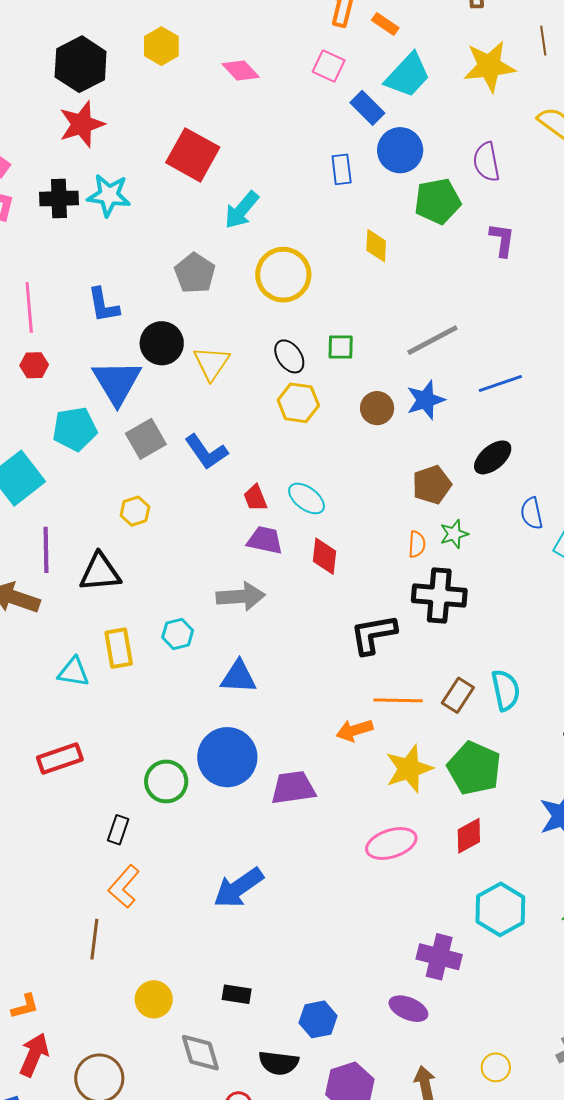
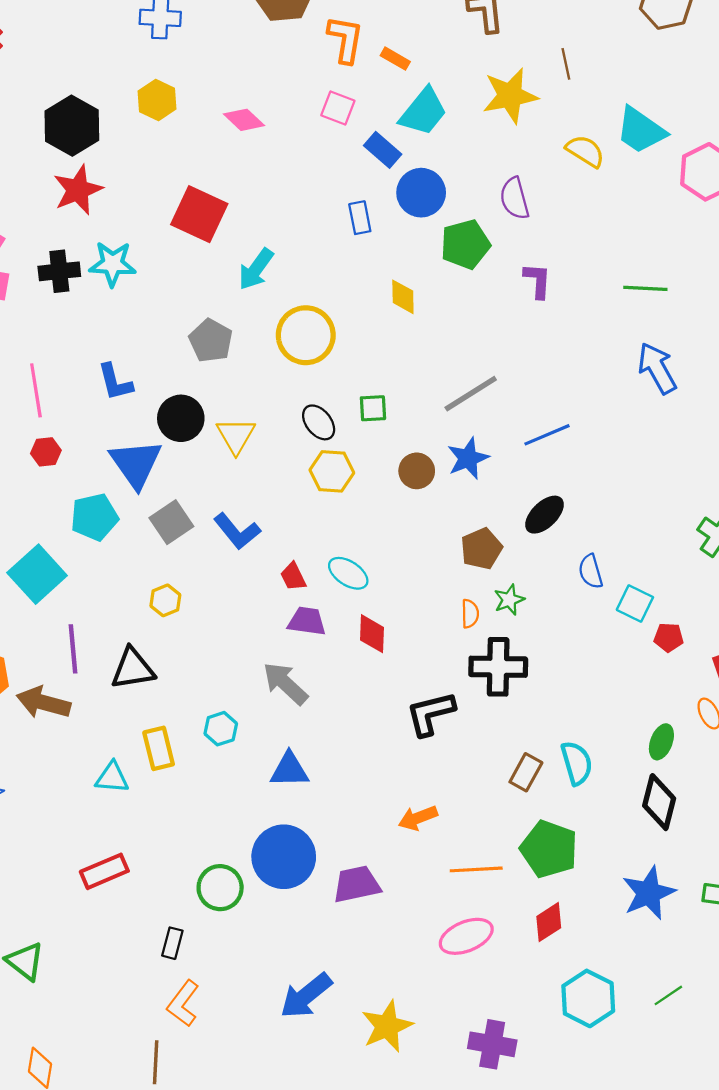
gray arrow: (241, 596) -> (285, 683), turned -129
orange line: (398, 700) -> (476, 869), moved
yellow star: (409, 769) -> (387, 1026), moved
purple cross: (439, 957) -> (492, 1044), moved

